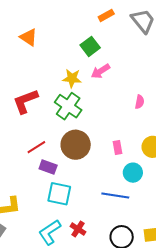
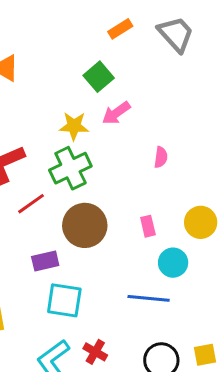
pink semicircle: (140, 102) -> (161, 157), moved
green cross: (68, 106) -> (70, 168), turned 32
red line: (36, 147) -> (31, 204), moved
purple rectangle: (48, 167) -> (45, 261), turned -30

